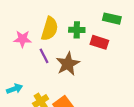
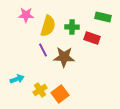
pink star: (22, 39) -> (26, 15), moved
brown star: (68, 64) -> (64, 57), turned 30

